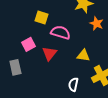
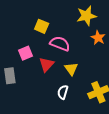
yellow triangle: (83, 55) -> (71, 69), moved, turned 40
white semicircle: (73, 84) -> (63, 92), moved

